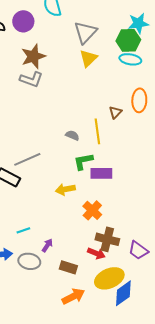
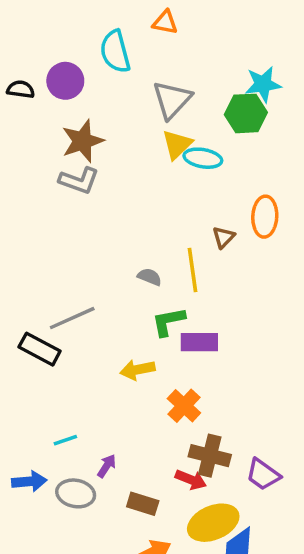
cyan ellipse: (130, 59) -> (203, 158), moved

